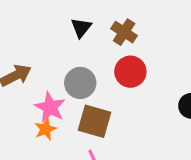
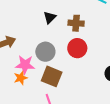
brown cross: (124, 32) -> (76, 23), turned -35
pink star: (50, 107) -> (25, 65), turned -30

